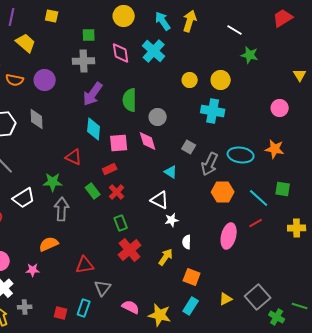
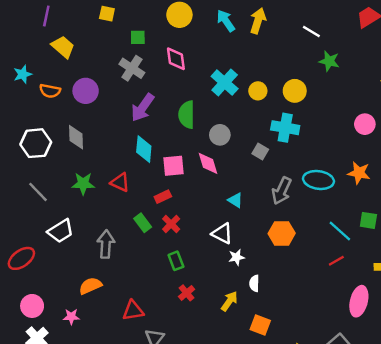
yellow square: (52, 16) -> (107, 14), moved
cyan cross: (154, 51) -> (225, 83), moved
gray cross: (84, 61) -> (132, 68), turned 35
gray square: (189, 147) -> (260, 151), moved
green star: (53, 182) -> (83, 184), moved
orange hexagon: (223, 192) -> (282, 233), moved
pink ellipse: (229, 236) -> (359, 301), moved
red cross: (130, 250) -> (187, 293), size x0.6

